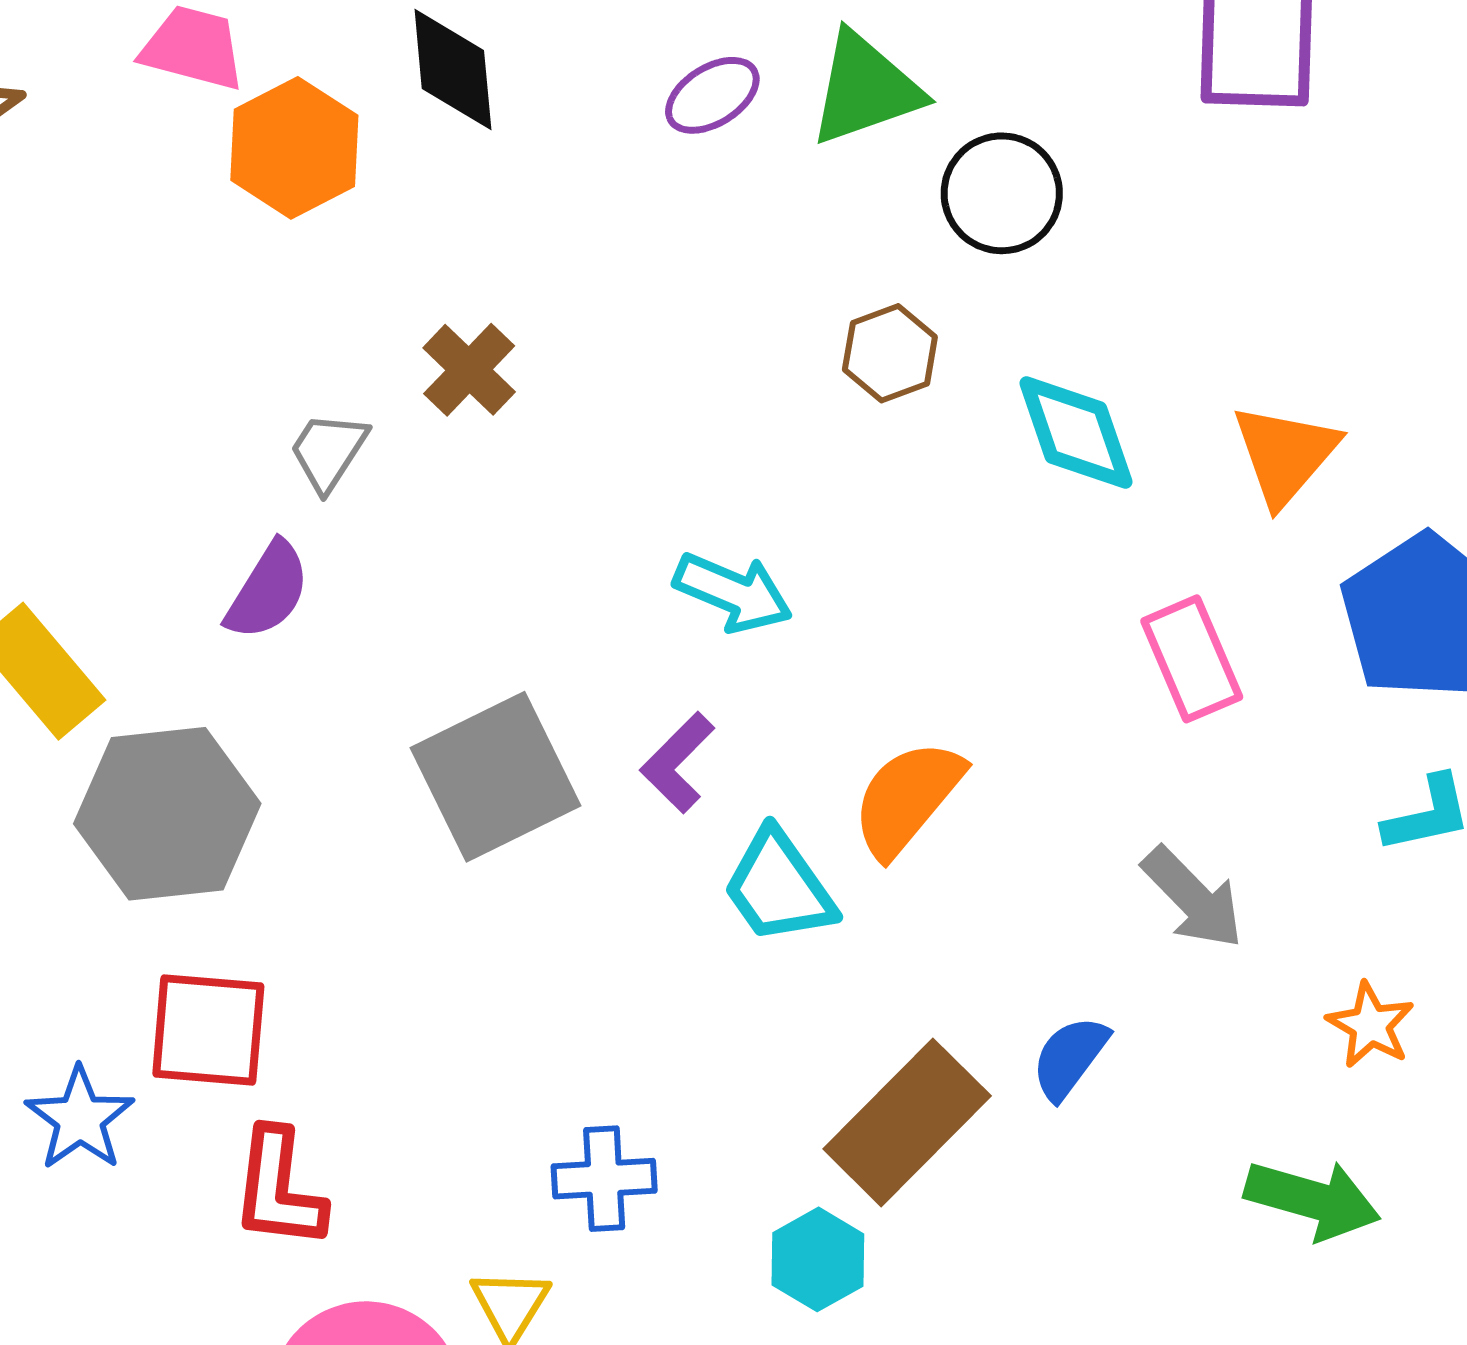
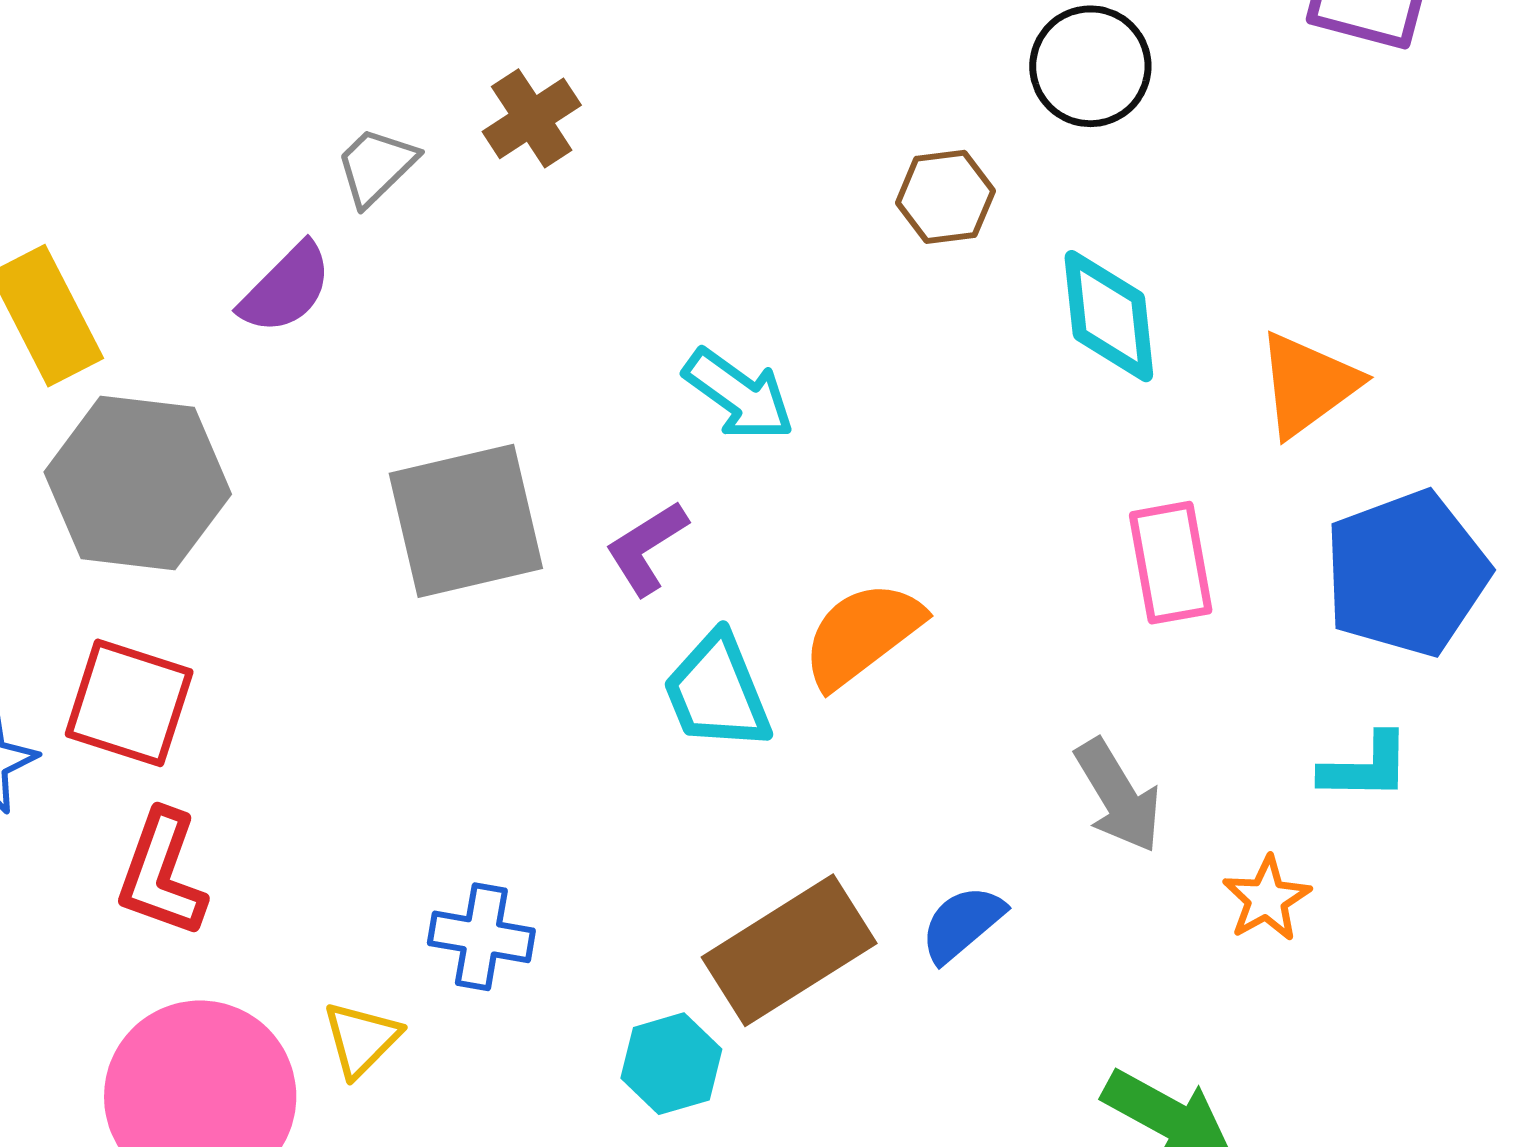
orange star: (1370, 1025) -> (1267, 899), moved

